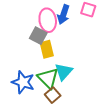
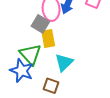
green triangle: (48, 78) -> (30, 54), moved
brown square: (53, 95) -> (51, 86), turned -35

